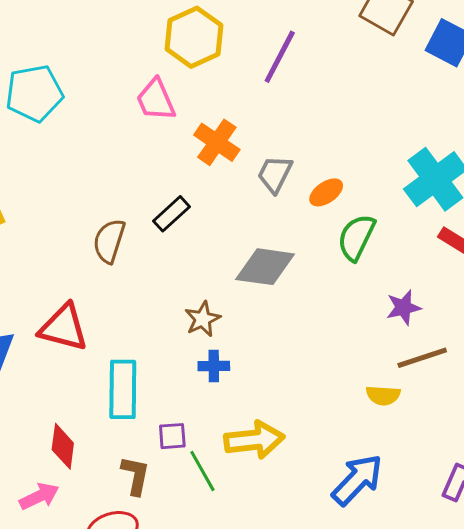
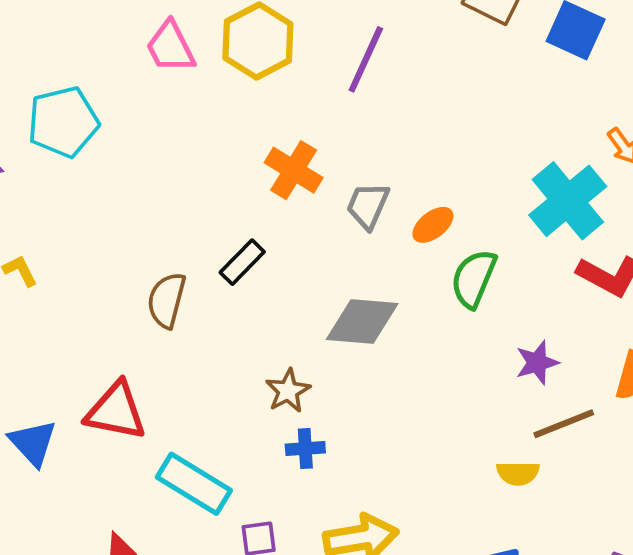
pink trapezoid: (156, 100) -> (170, 47), moved
cyan rectangle: (123, 389) -> (194, 484), turned -56

